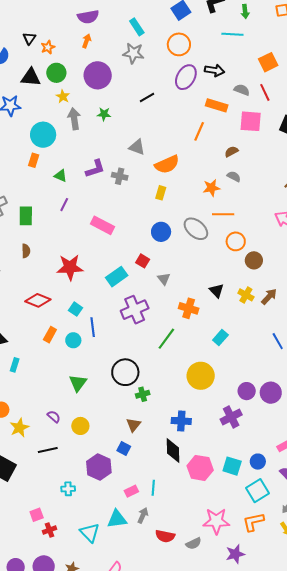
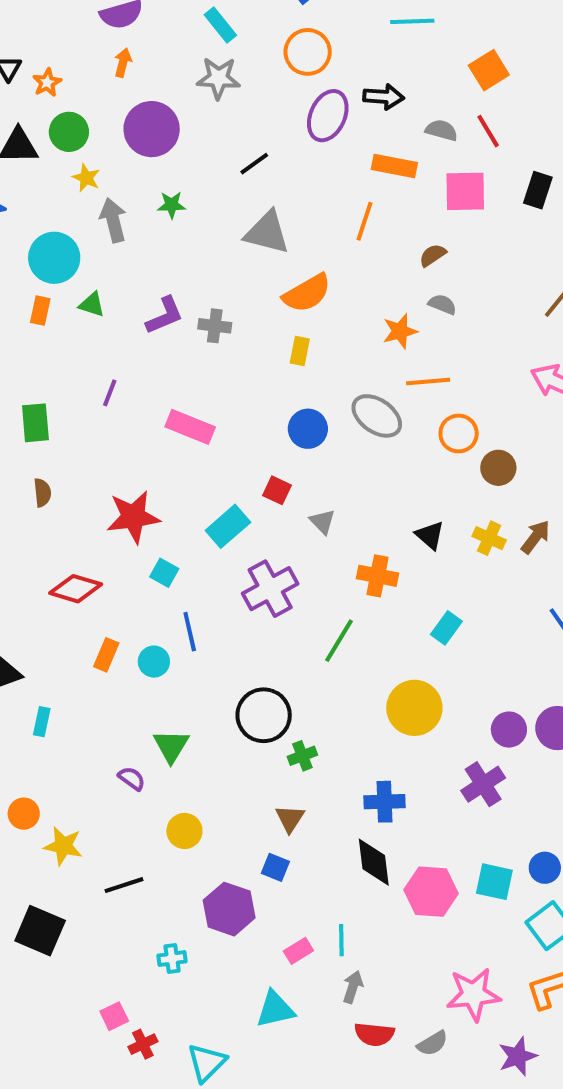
gray triangle: (137, 147) -> (267, 233), moved, size x1.4
green triangle: (61, 176) -> (92, 305), moved
cyan square: (75, 309) -> (164, 573), moved
purple semicircle: (54, 417) -> (132, 778), moved
yellow star: (19, 428) -> (63, 846), turned -30
gray arrow: (143, 515) -> (353, 987), moved
cyan triangle: (90, 533) -> (207, 1063), moved, turned 35

